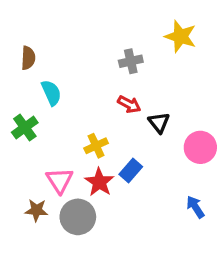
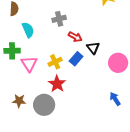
gray cross: (131, 61) -> (59, 19), moved
green cross: (25, 127) -> (12, 51), turned 35
blue rectangle: (131, 171) -> (76, 59), moved
pink triangle: (60, 180) -> (29, 64), moved

